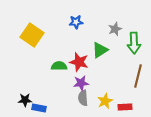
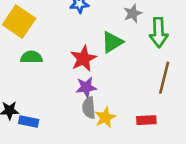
red star: (79, 62) -> (83, 59), turned 30
green semicircle: (59, 66) -> (31, 57), moved
yellow star: (105, 101) -> (105, 117), moved

